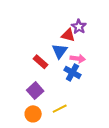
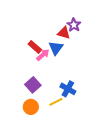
pink arrow: (78, 59) -> (43, 55), moved, turned -48
red rectangle: (40, 62) -> (35, 47), moved
blue cross: (72, 72) -> (68, 89), moved

